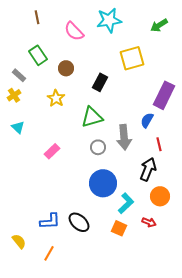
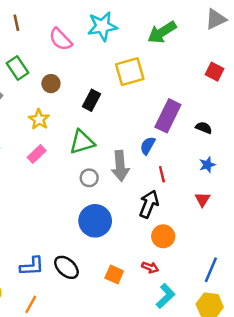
green arrow: (159, 25) -> (162, 32), size x1.4
pink rectangle: (52, 151) -> (37, 154), moved
cyan L-shape: (126, 203) -> (166, 296), moved

